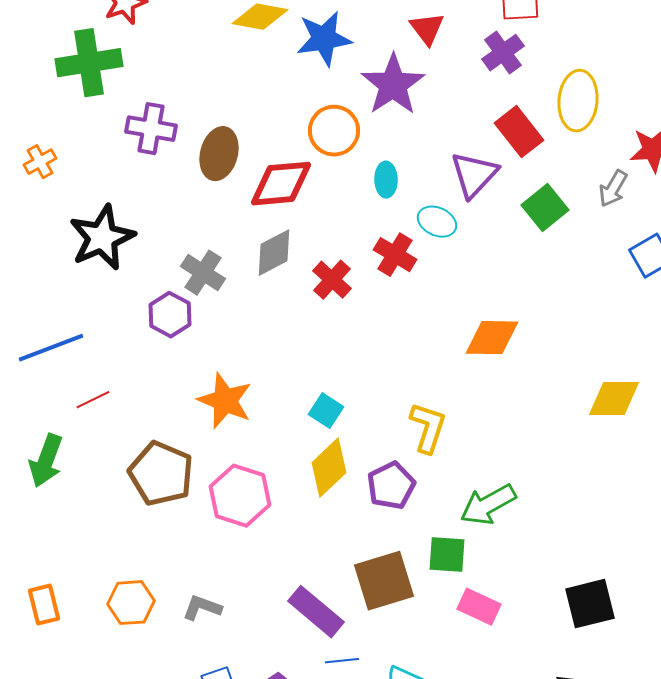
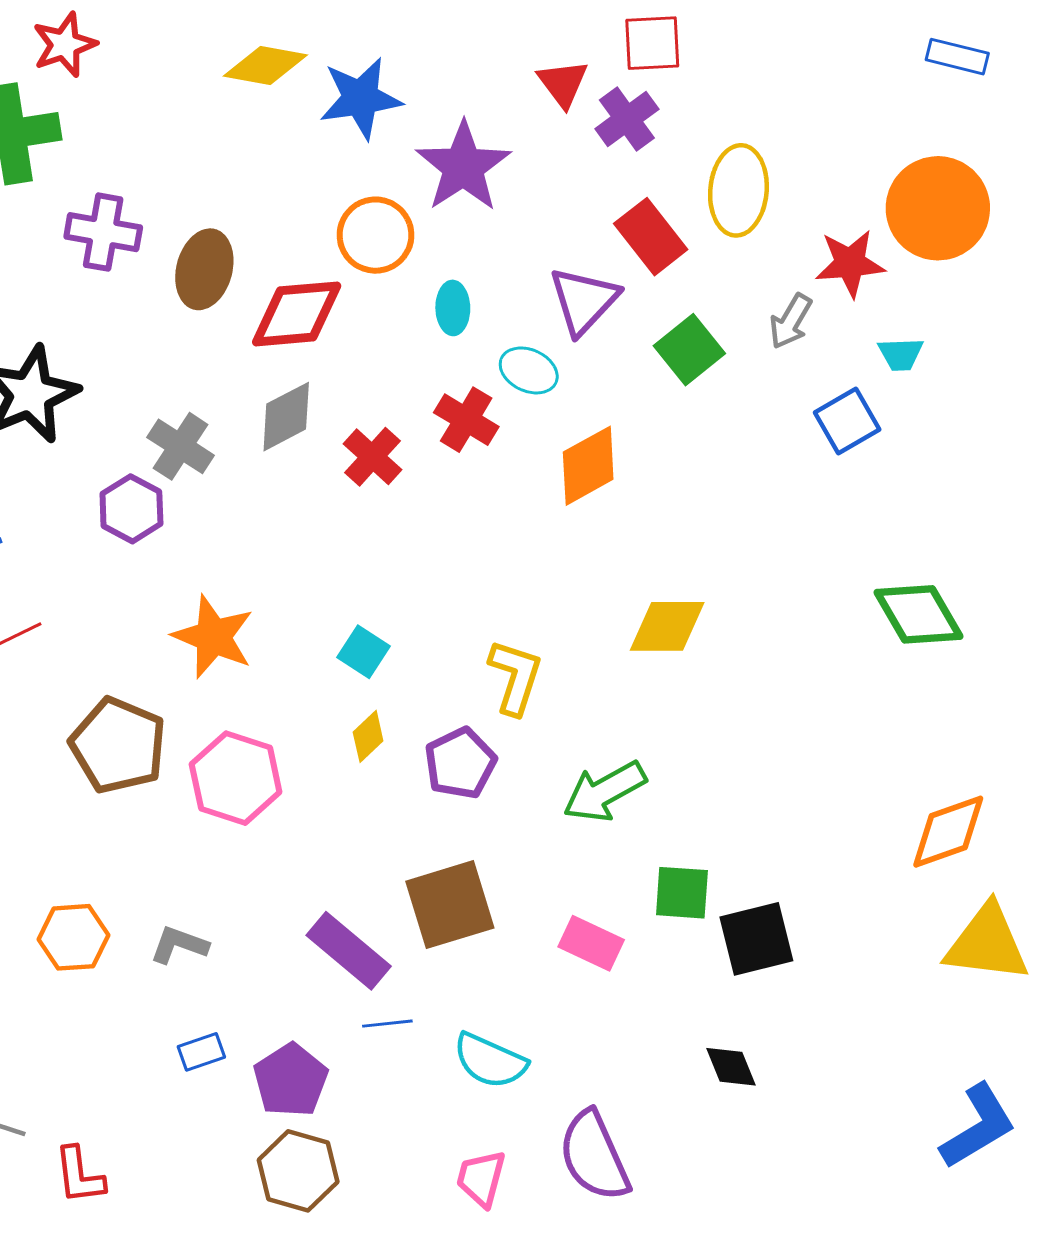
red triangle: (427, 29) -> (563, 83), moved
orange diamond: (492, 338) -> (588, 466), moved, turned -30
yellow diamond: (614, 399) -> (667, 626), moved
yellow diamond: (329, 468) -> (368, 736), size x0.6
green square: (447, 555) -> (682, 893), moved

